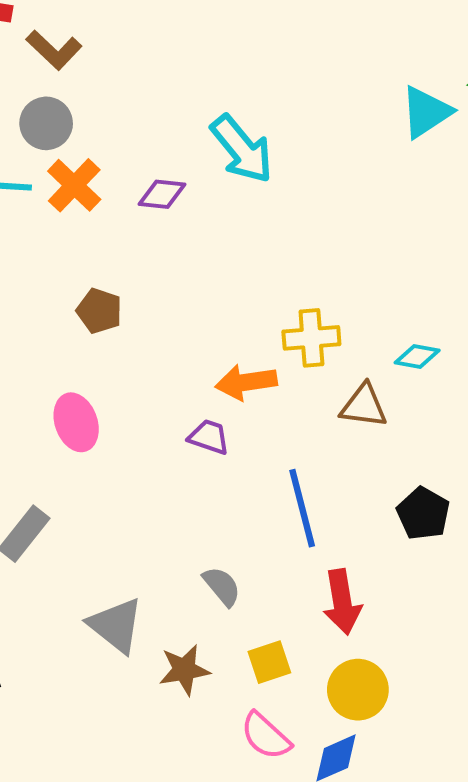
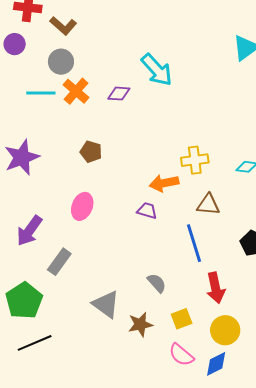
brown triangle: (364, 406) -> (208, 205), moved
pink ellipse: (76, 422) -> (82, 206), turned 44

